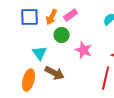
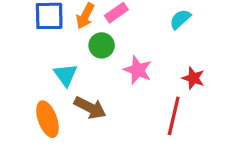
orange ellipse: (29, 80) -> (48, 119), turned -35

